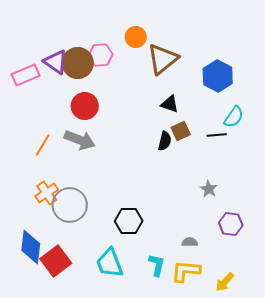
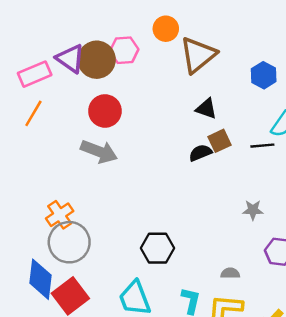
blue hexagon: (218, 76) -> (264, 75), size x0.7
black semicircle: (165, 141) -> (200, 153), turned -126
orange line: (43, 145) -> (33, 113), moved
gray star: (209, 189) -> (253, 210), turned -30
gray circle: (70, 205) -> (69, 242), moved

